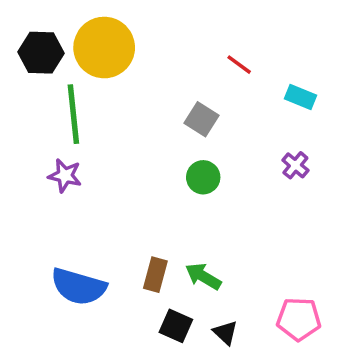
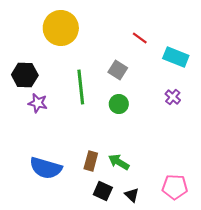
black hexagon: (41, 53) -> (25, 75), moved
cyan rectangle: (301, 97) -> (176, 57), size x1.4
green line: (73, 114) -> (81, 87), moved

